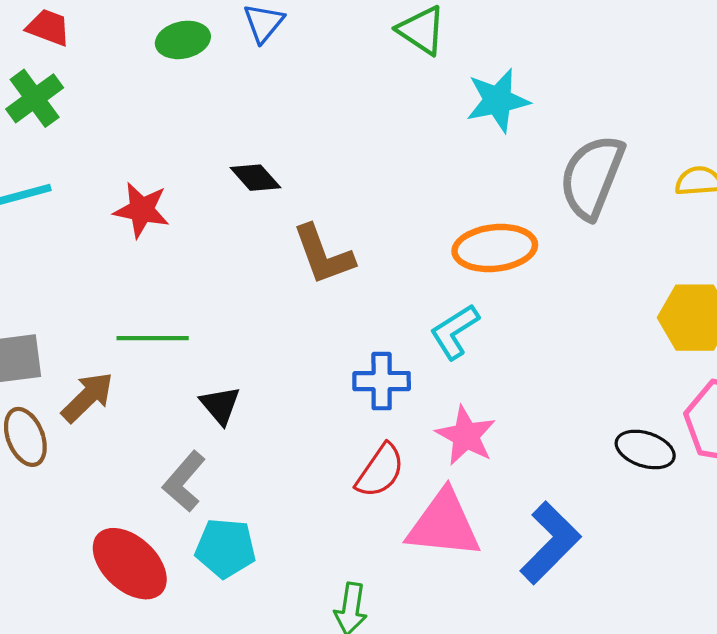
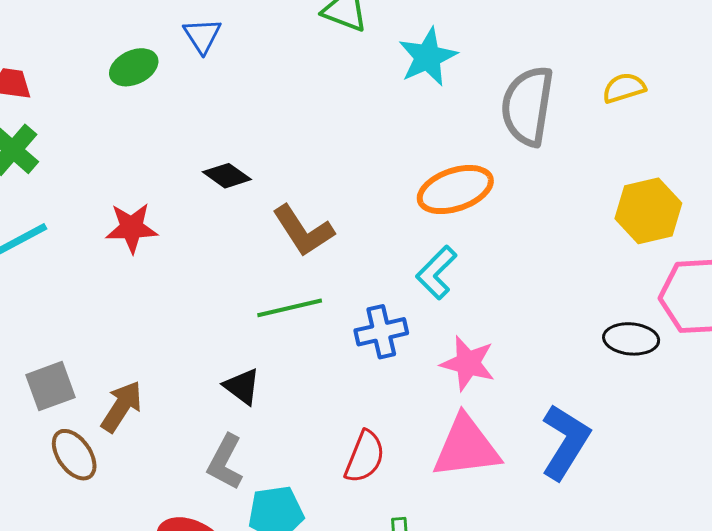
green line: (153, 338) -> (290, 308), moved
red semicircle: (380, 471) -> (365, 457), moved

